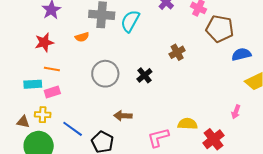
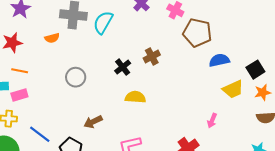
gray circle: (105, 74) -> (76, 77), size x0.7
black cross: (144, 75) -> (123, 67), moved
brown arrow: (123, 116) -> (93, 122), turned -30
yellow semicircle: (188, 124) -> (135, 97), moved

